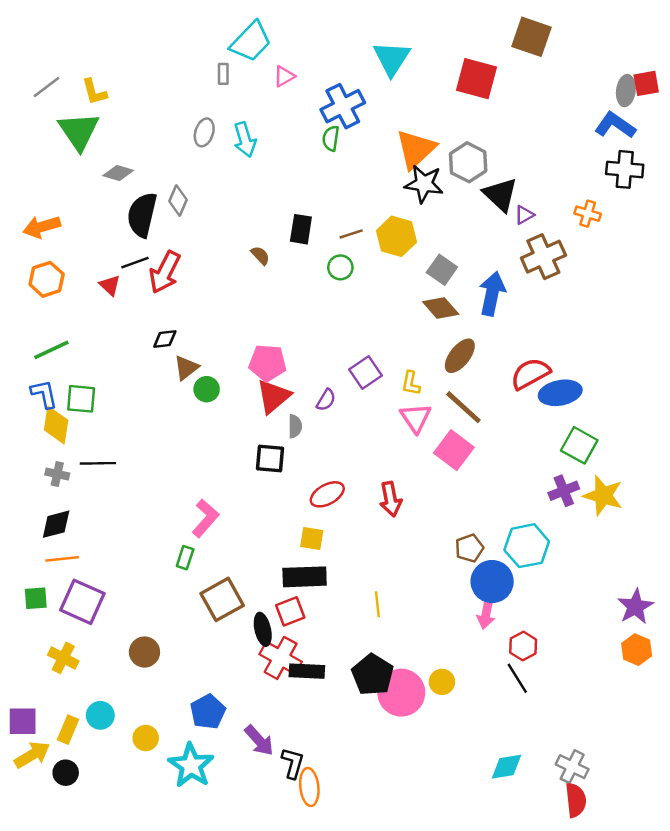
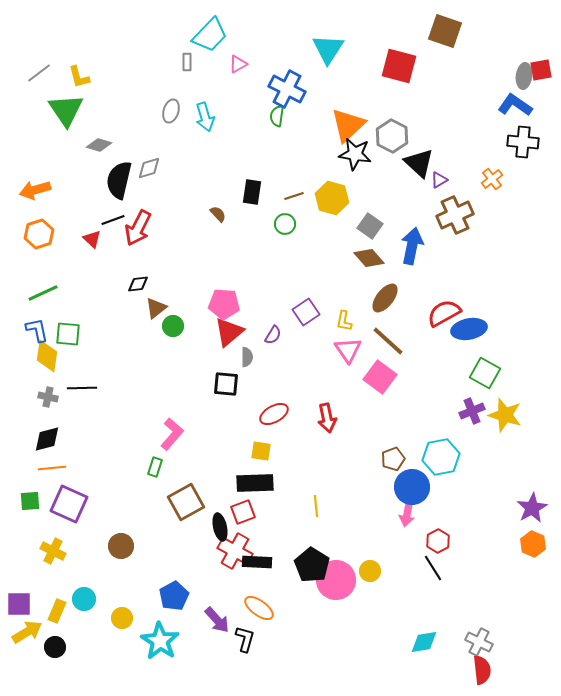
blue cross: (343, 106) -> (287, 89), turned -36
gray diamond: (178, 200) -> (149, 168), turned 50
orange cross: (588, 214) -> (492, 179), turned 35
orange ellipse: (309, 787) -> (259, 608), moved, turned -48

